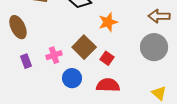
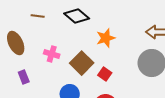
pink cross: (54, 55) -> (52, 54), moved, turned 35

